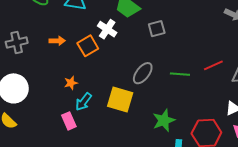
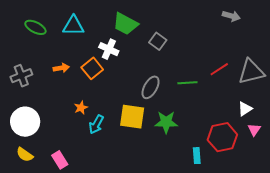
gray square: (157, 29) -> (158, 41), turned -30
green star: (164, 120) -> (166, 122), moved, turned 30
pink rectangle: (69, 121) -> (60, 160), moved

